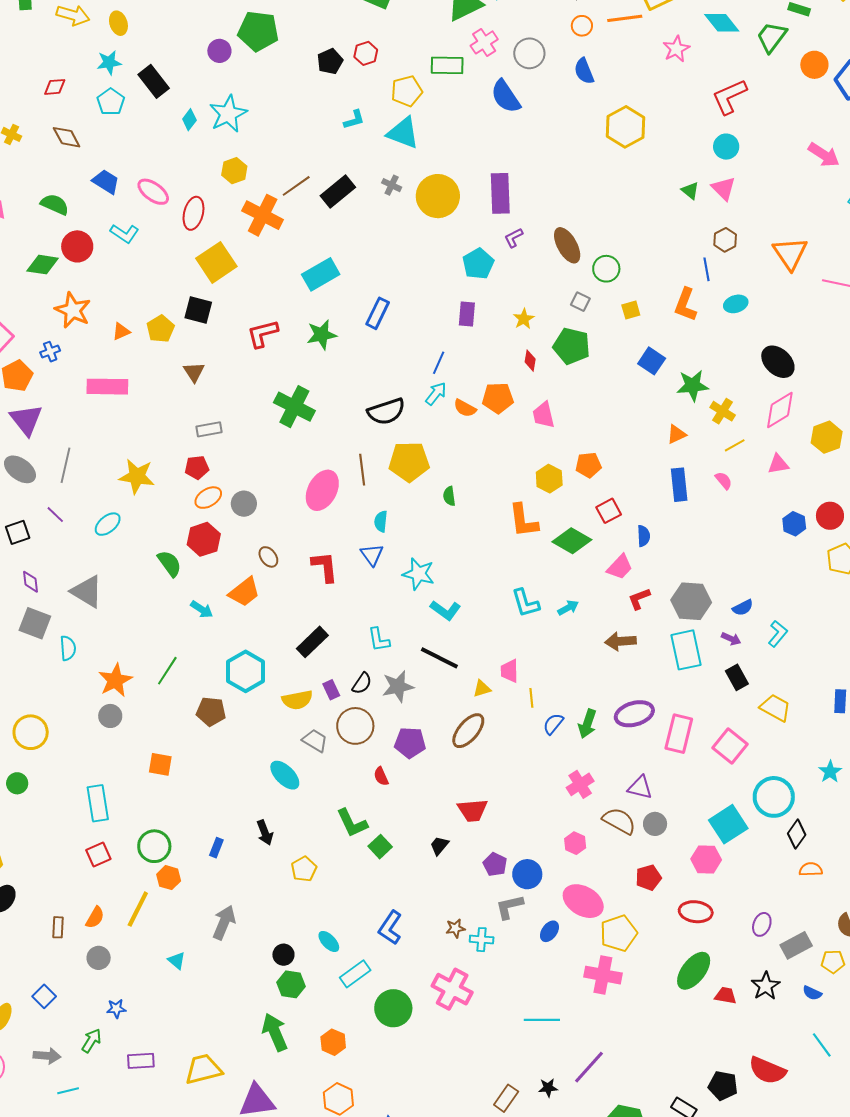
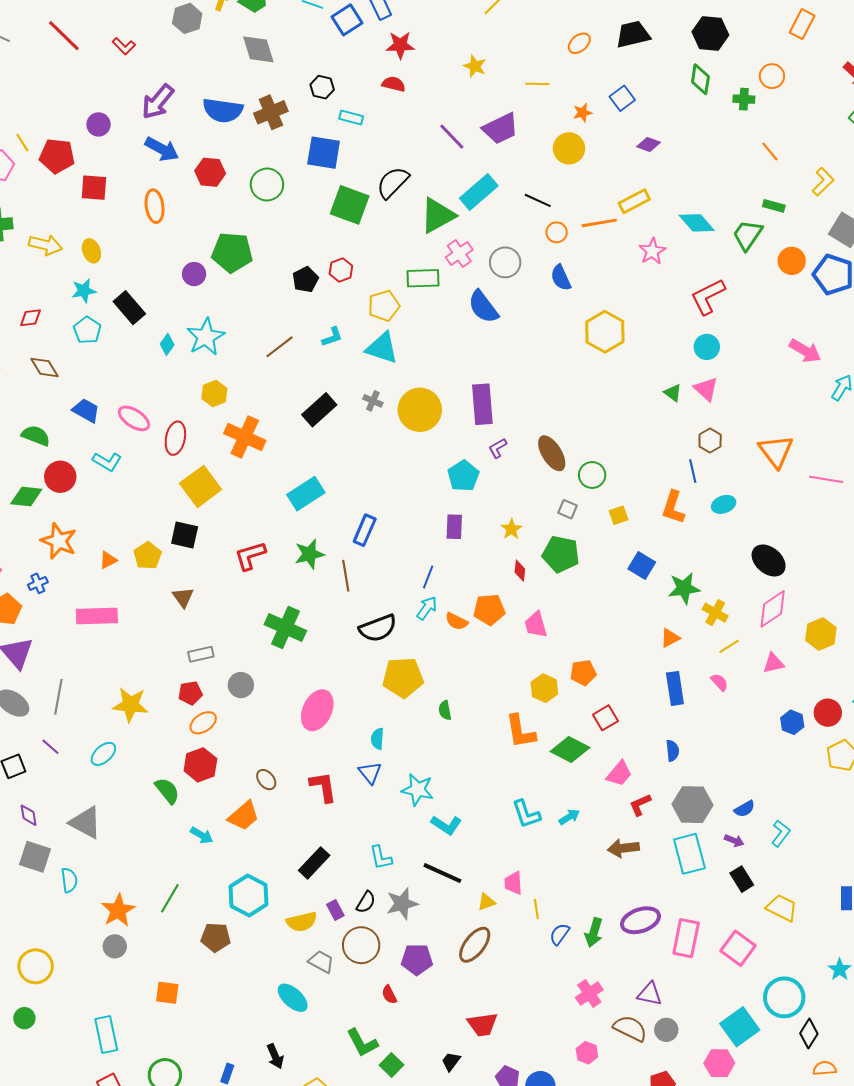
brown line: (296, 186) -> (280, 347), moved
brown line: (362, 470) -> (346, 576), moved
gray circle: (244, 504) -> (241, 685), moved
blue semicircle: (644, 536) -> (672, 751), moved

